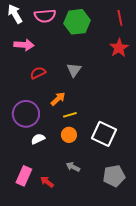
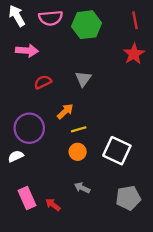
white semicircle: (38, 139) -> (16, 156), moved
pink rectangle: (24, 176) -> (27, 198), turned -48

